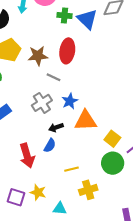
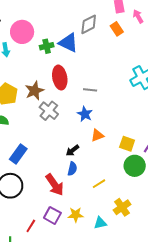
gray line: (53, 77) -> (90, 90), moved
blue star: (70, 101) -> (85, 114), moved
gray cross: (42, 103) -> (49, 111), moved
orange triangle: (86, 121) -> (97, 135), size x0.6
yellow cross: (88, 190) -> (122, 207), moved
purple square: (16, 197) -> (52, 215), moved, turned 30

